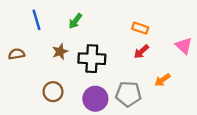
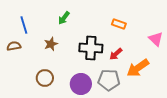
blue line: (37, 20) -> (24, 25), moved
red arrow: (141, 52) -> (116, 54), moved
black cross: (92, 59) -> (91, 48), moved
orange arrow: (162, 80) -> (138, 68), size x1.6

